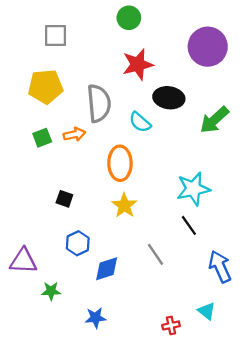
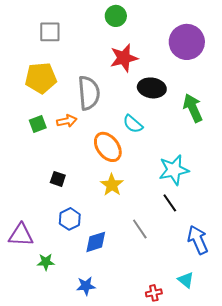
green arrow: (214, 120) -> (193, 108), turned 108
cyan semicircle: (140, 122) -> (133, 124), moved
orange ellipse: (120, 163) -> (108, 147), turned -36

